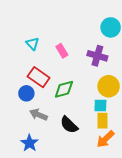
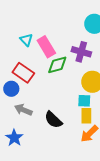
cyan triangle: (32, 44) -> (26, 40), moved
pink rectangle: (62, 51) -> (46, 47), size x1.5
green diamond: (64, 89) -> (57, 65), moved

